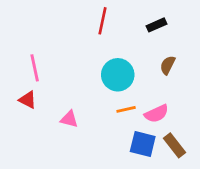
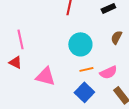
pink triangle: (69, 119) -> (45, 76), size x1.5
blue square: (143, 144) -> (84, 92), moved, turned 30

